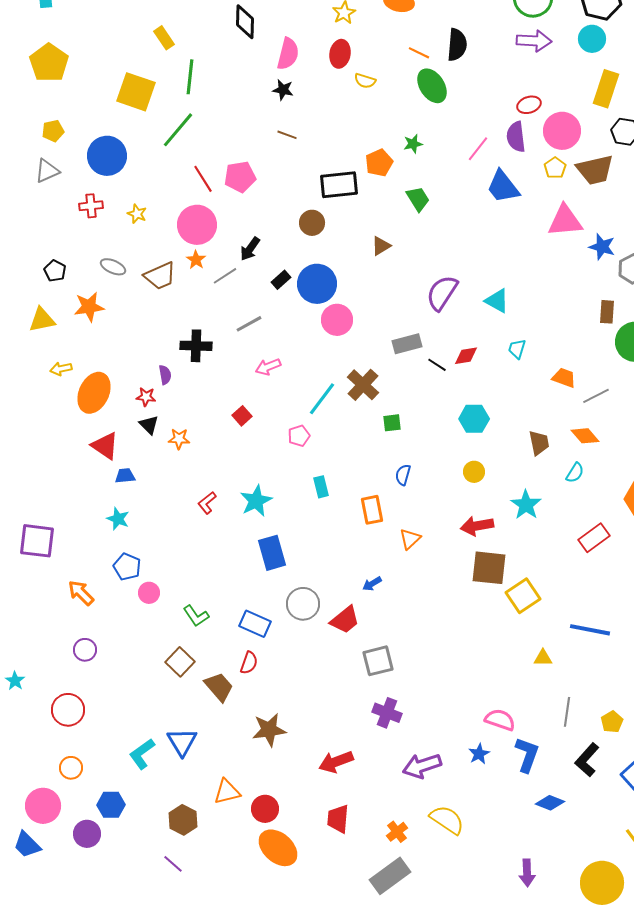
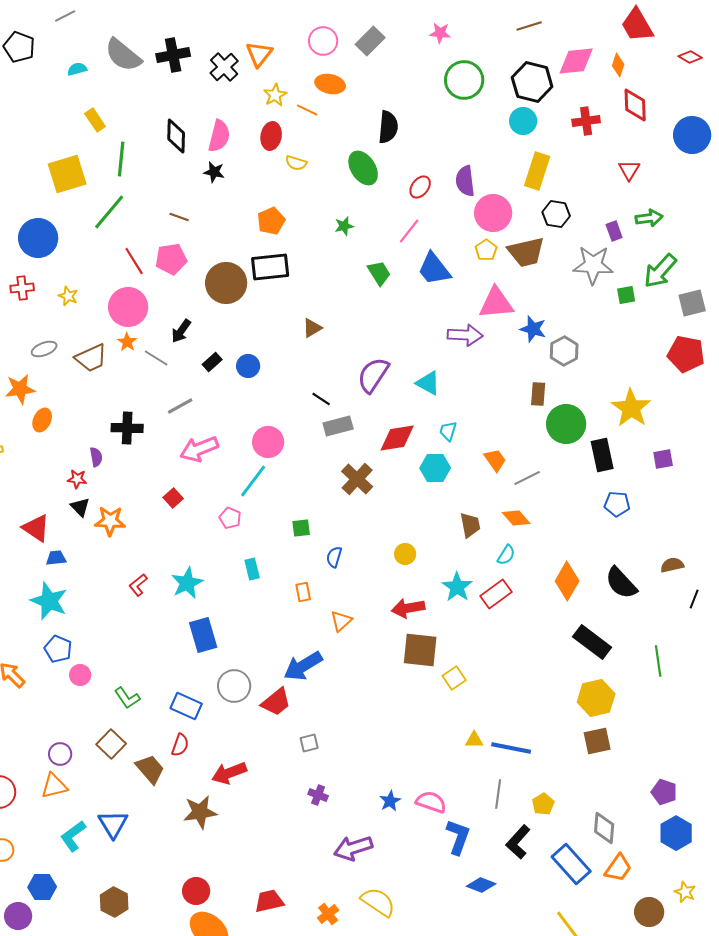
black diamond: (245, 22) -> (176, 136), moved
purple arrow: (534, 41) -> (465, 335), moved
orange line: (419, 53) -> (307, 110), moved
yellow square: (136, 92) -> (67, 174), turned -36
red ellipse: (529, 105) -> (420, 187), moved, turned -35
brown line: (287, 135) -> (179, 217), moved
purple semicircle: (516, 137) -> (465, 181), moved
orange pentagon: (379, 163) -> (271, 221), moved
green trapezoid: (418, 199) -> (379, 273), moved
brown circle: (312, 223) -> (226, 283), moved, size x1.6
gray ellipse: (113, 267) -> (44, 349), turned -45
gray line: (225, 276) -> (156, 358), turned 65
blue circle: (317, 284) -> (248, 366), size x0.6
pink circle: (337, 320) -> (268, 442), moved
red diamond: (466, 356) -> (397, 438), size x1.5
black line: (437, 365) -> (321, 399), moved
pink arrow: (268, 367) -> (199, 449), size x1.5
orange trapezoid: (564, 378) -> (495, 460), turned 35
brown cross: (363, 385) -> (357, 479), moved
orange ellipse: (94, 393) -> (42, 420), moved, size x0.6
cyan hexagon: (474, 419) -> (435, 468), moved
green square: (392, 423) -> (301, 528), moved
pink pentagon: (299, 436) -> (230, 518), turned -30
orange star: (179, 439) -> (110, 521), size x1.4
orange rectangle: (372, 510) -> (303, 592), size x0.7
cyan star: (118, 519) -> (49, 601), size x1.6
red rectangle: (594, 538) -> (496, 594), moved
blue arrow: (372, 584) -> (303, 666), size x2.0
yellow square: (523, 596) -> (454, 678), size x0.7
blue line: (590, 630) -> (511, 748), moved
purple circle: (85, 650) -> (60, 754), moved
gray square: (378, 661) -> (309, 743), size x0.6
purple cross: (387, 713) -> (318, 795), size x0.7
blue star: (479, 754) -> (390, 801), moved
red arrow: (336, 762) -> (229, 773), moved
orange triangle: (227, 792) -> (54, 786), moved
red trapezoid: (338, 819) -> (269, 901), turned 72

